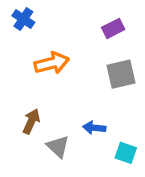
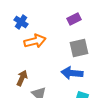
blue cross: (23, 19) -> (21, 22), moved
blue arrow: (94, 128) -> (72, 73), moved, size x1.5

